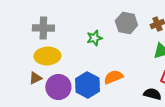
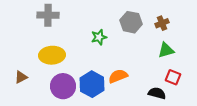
gray cross: (43, 28) -> (48, 15), moved
brown triangle: (35, 78) -> (21, 77), moved

